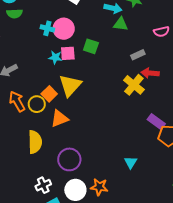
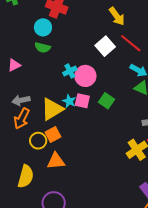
cyan cross: (47, 28) -> (70, 71), turned 32
yellow triangle: (70, 85) -> (52, 109), moved
orange arrow: (17, 101) -> (22, 118), moved, turned -140

